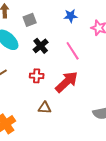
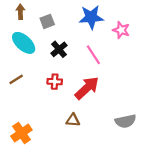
blue star: (71, 16) -> (91, 17), size x1.6
brown triangle: (45, 108) -> (73, 120), moved

